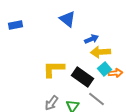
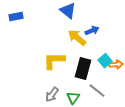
yellow arrow: (100, 52) -> (77, 38), moved, turned 42
black rectangle: (82, 77) -> (83, 69), turned 70

